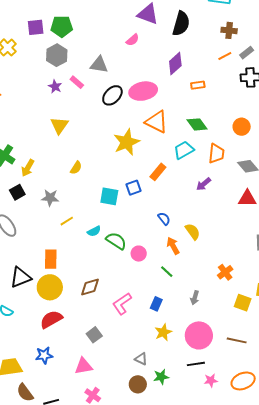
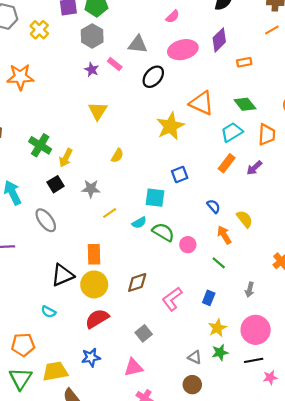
pink ellipse: (143, 91) -> (183, 50), moved
orange rectangle: (158, 172) -> (227, 163), moved
cyan square: (109, 196) -> (155, 198), moved
green star: (161, 377) -> (220, 352), moved

